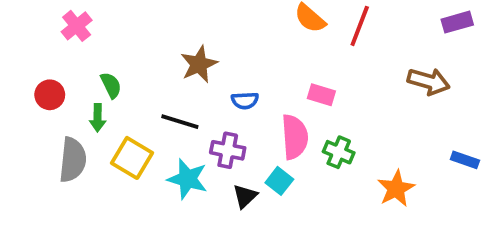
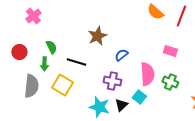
pink rectangle: (321, 95) -> (170, 51), moved
blue semicircle: (245, 101) -> (121, 55), turned 144
black line: (180, 122) -> (76, 62), moved
cyan star: (188, 179) -> (99, 107), moved

